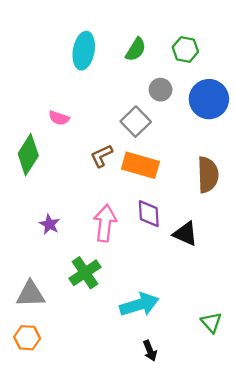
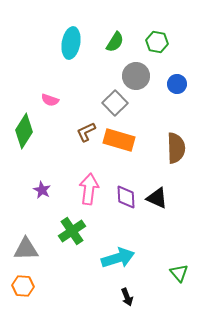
gray circle: (161, 90) -> (136, 76), size x1.4
blue circle: (209, 99) -> (177, 84), size x0.6
purple diamond: (149, 214) -> (126, 197), moved

